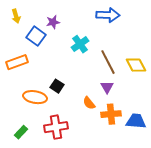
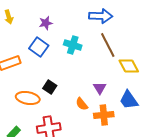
blue square: (36, 36) -> (39, 47), moved
cyan cross: (80, 44) -> (73, 45), turned -36
brown line: (108, 62) -> (108, 45), moved
blue trapezoid: (136, 121) -> (129, 100), moved, turned -130

